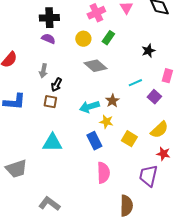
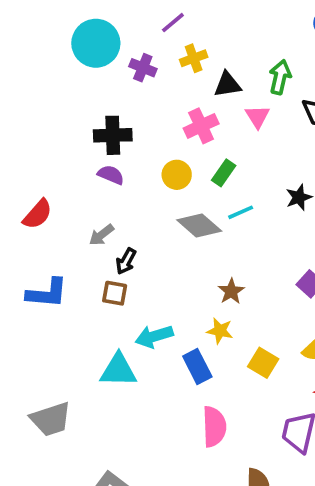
gray arrow: (43, 71) -> (101, 235), turned 40
cyan line: (135, 83) -> (241, 212), moved
cyan arrow: (89, 107) -> (154, 336), moved

